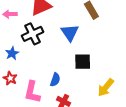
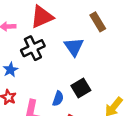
black square: (83, 62) -> (81, 88), moved, turned -30

